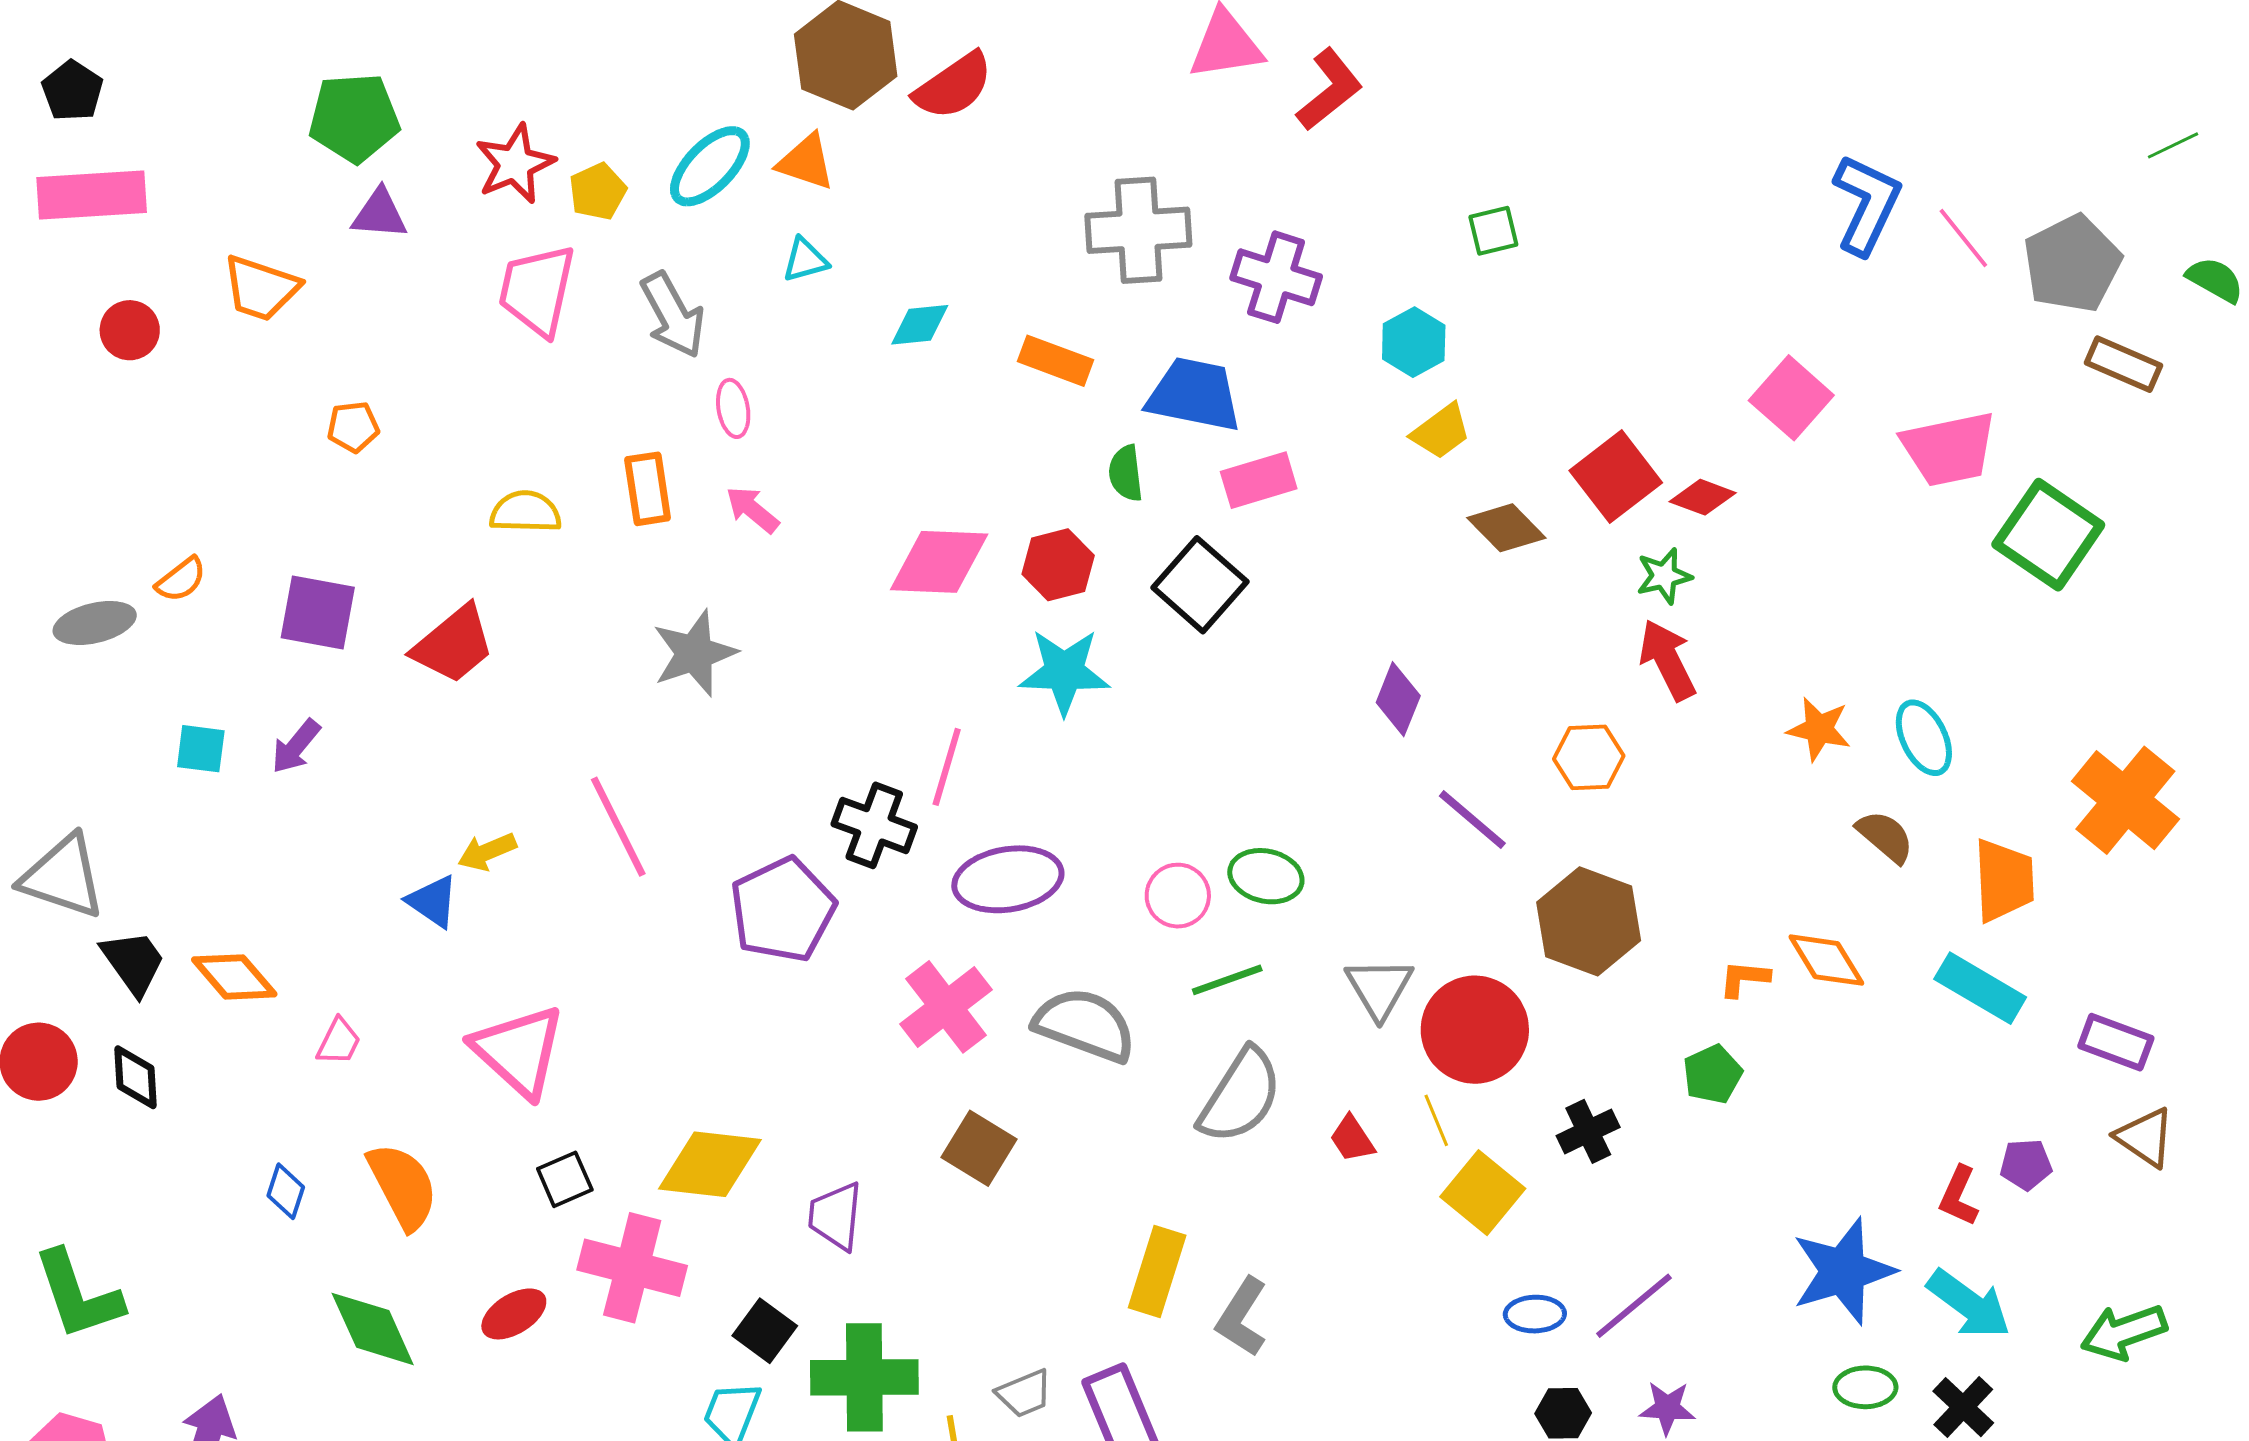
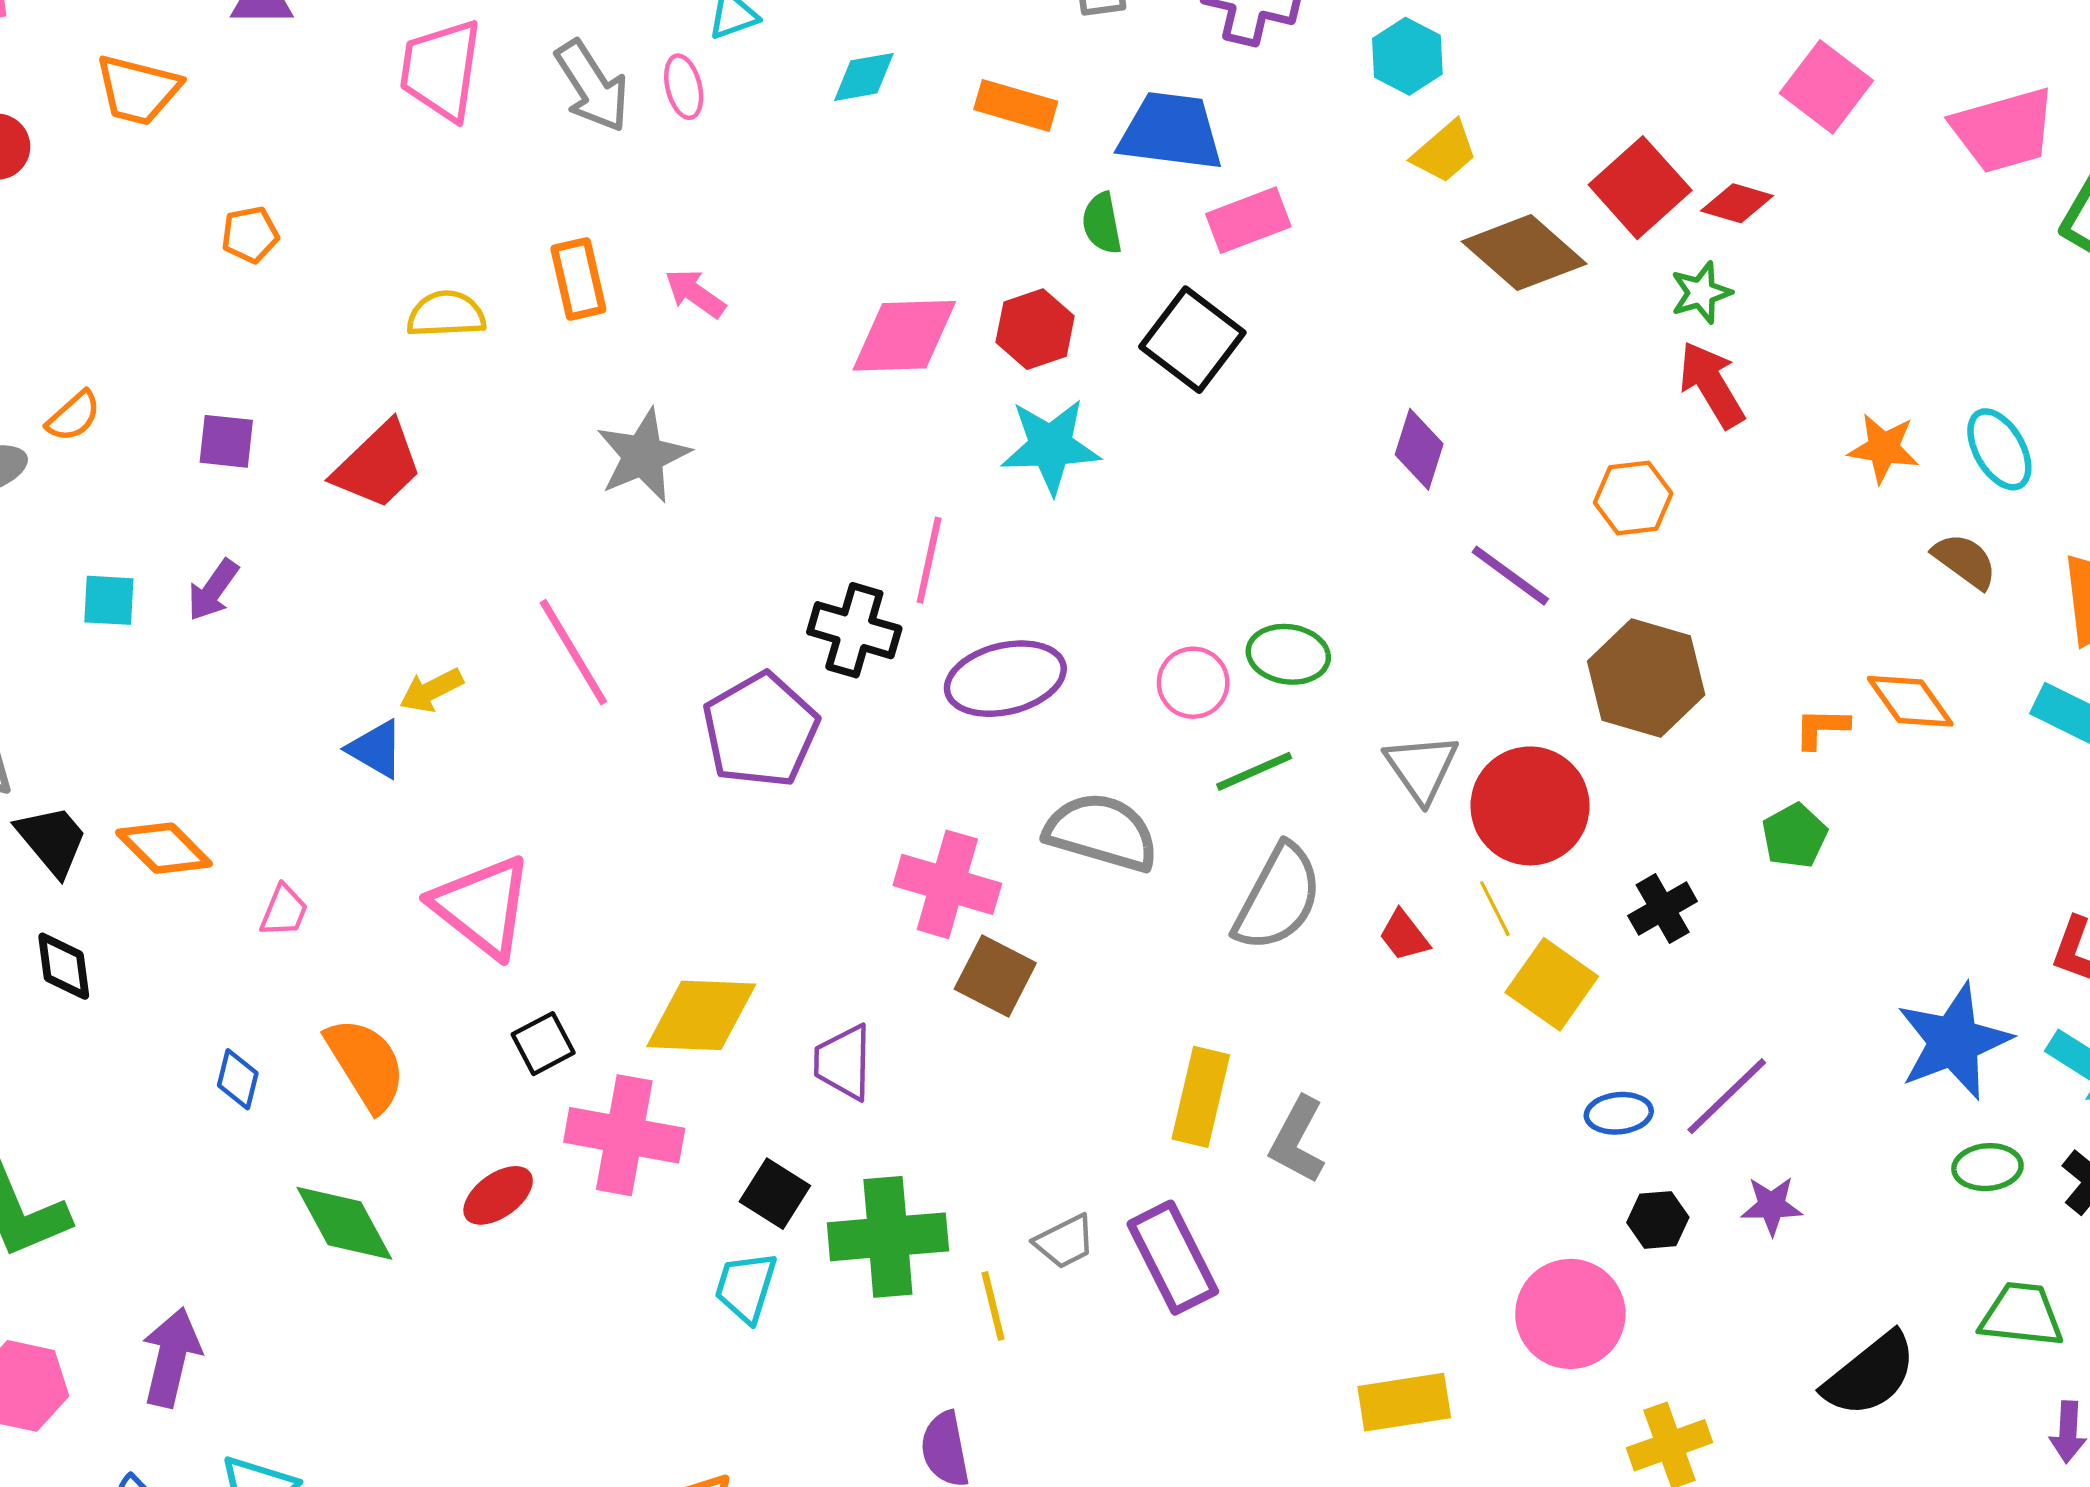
pink ellipse: (733, 408) -> (684, 87), moved
brown diamond: (1506, 528) -> (1524, 253), size x1.4
purple square: (318, 613) -> (226, 441), size x0.7
pink cross: (946, 1007) -> (947, 884), moved, turned -32

